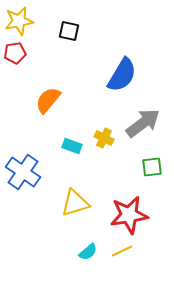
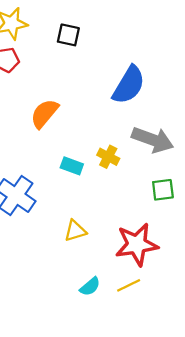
gray arrow: (143, 123) -> (153, 140), turned 57
yellow triangle: (75, 203) -> (75, 231), size x0.7

